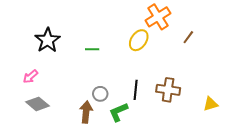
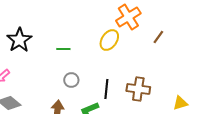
gray circle: (100, 94) -> (71, 80), moved

